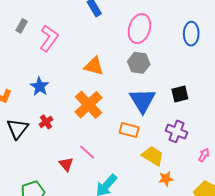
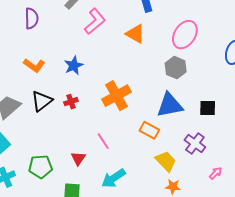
orange triangle: (94, 66) -> (135, 34), moved
blue triangle: (142, 101) -> (170, 105), turned 36
red triangle: (66, 164) -> (78, 158), moved

